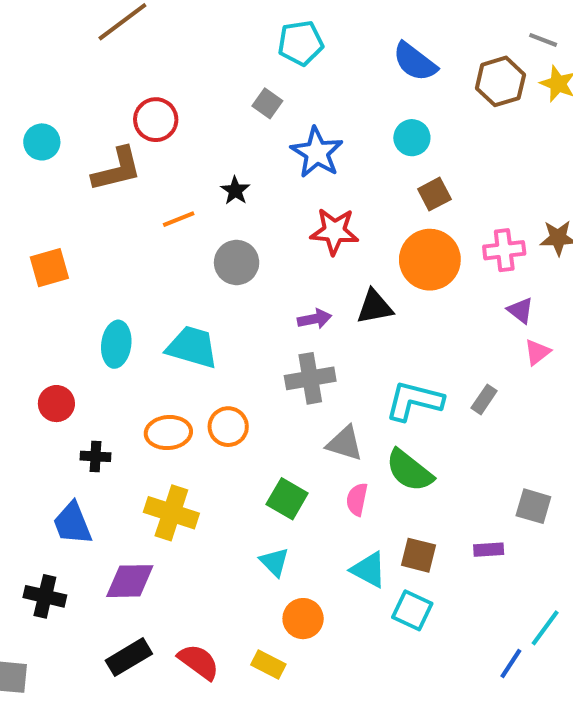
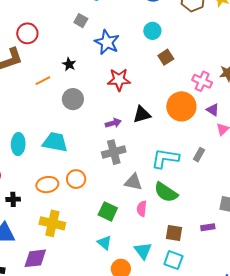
pink cross: (504, 250) -> (202, 81), turned 36
orange circle: (430, 260) -> (181, 106), moved
cyan triangle: (369, 570) -> (143, 251), moved, turned 30

